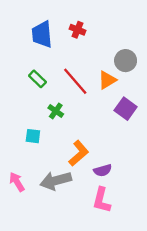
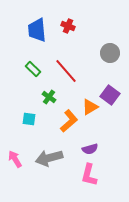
orange triangle: (107, 80) -> (90, 107), moved
orange L-shape: (79, 153) -> (69, 121), moved

